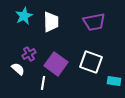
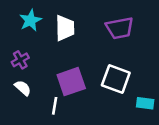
purple cross: (29, 54) -> (20, 60), moved
purple square: (56, 64) -> (71, 82), turned 35

